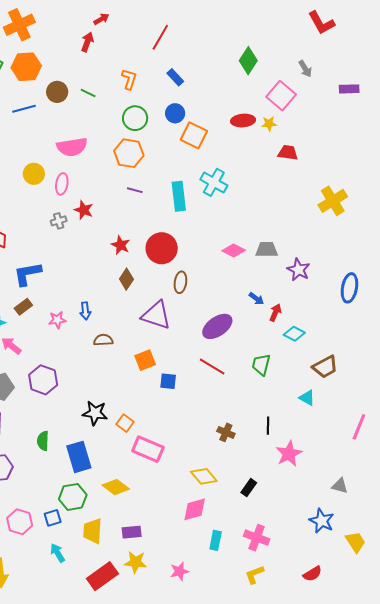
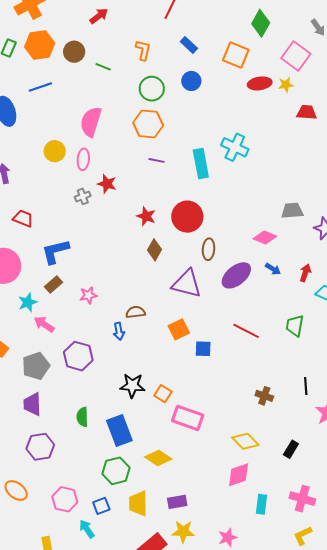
red arrow: (87, 42) -> (99, 16), turned 36
brown circle: (57, 92) -> (74, 52), moved
orange square: (194, 135) -> (236, 55), moved
pink semicircle: (72, 147) -> (91, 122), turned 120
pink diamond: (234, 250) -> (265, 237), moved
blue arrow: (256, 299) -> (273, 269), moved
blue arrow: (85, 311) -> (119, 331), moved
purple ellipse: (217, 326) -> (236, 275), moved
blue square: (53, 518) -> (101, 506), moved
cyan arrow: (58, 553) -> (87, 529), moved

